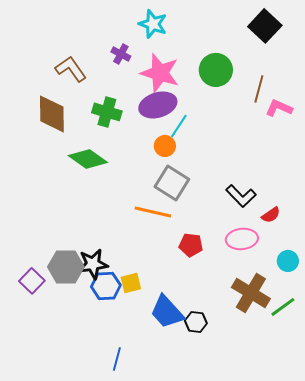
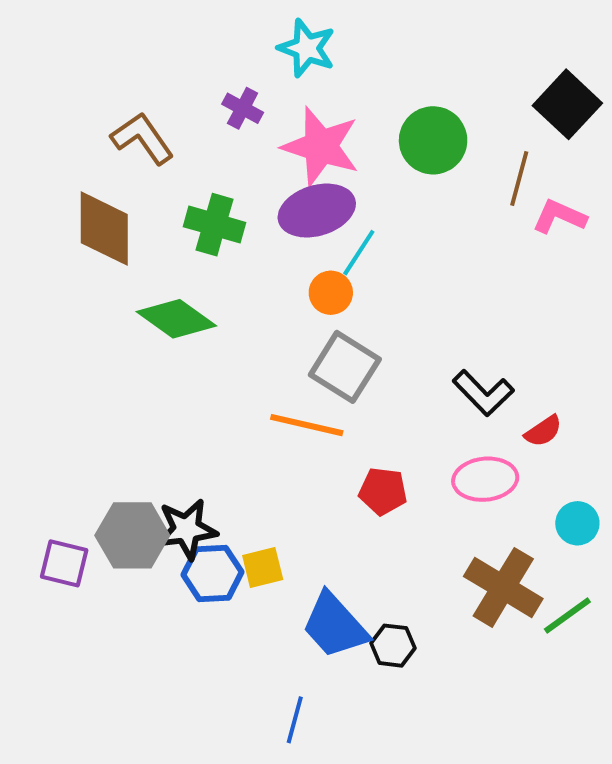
black square: (265, 26) -> (567, 104), moved
purple square: (32, 281) -> (64, 563), turned -30
blue line: (117, 359) -> (295, 720), moved

